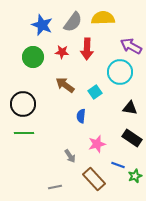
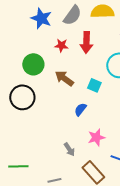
green circle: (33, 57) -> (33, 64), moved
cyan square: (95, 92) -> (94, 85), turned -32
blue semicircle: (81, 116) -> (80, 109), turned 32
green line: (24, 133) -> (18, 166), moved

